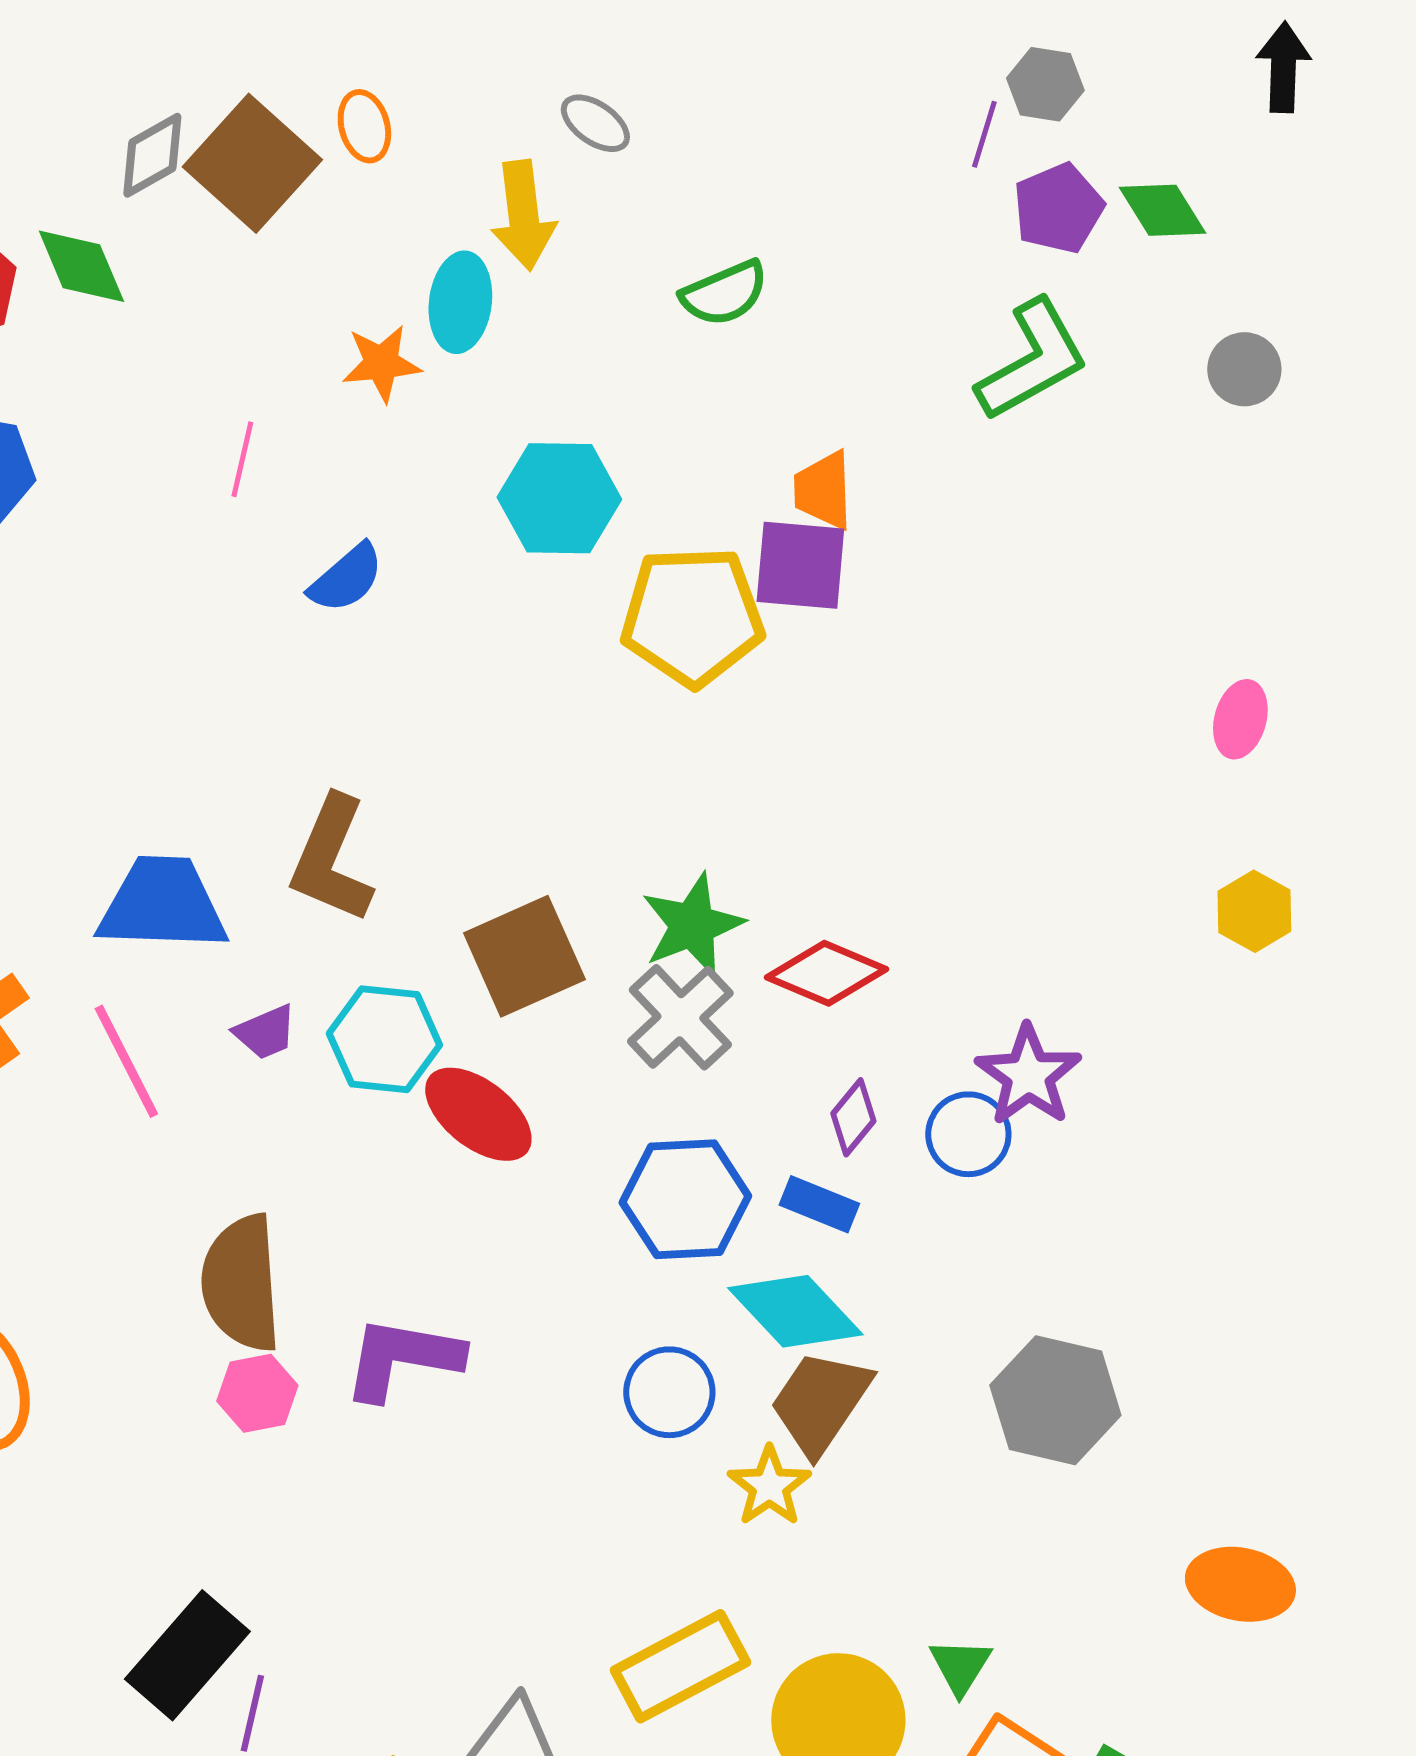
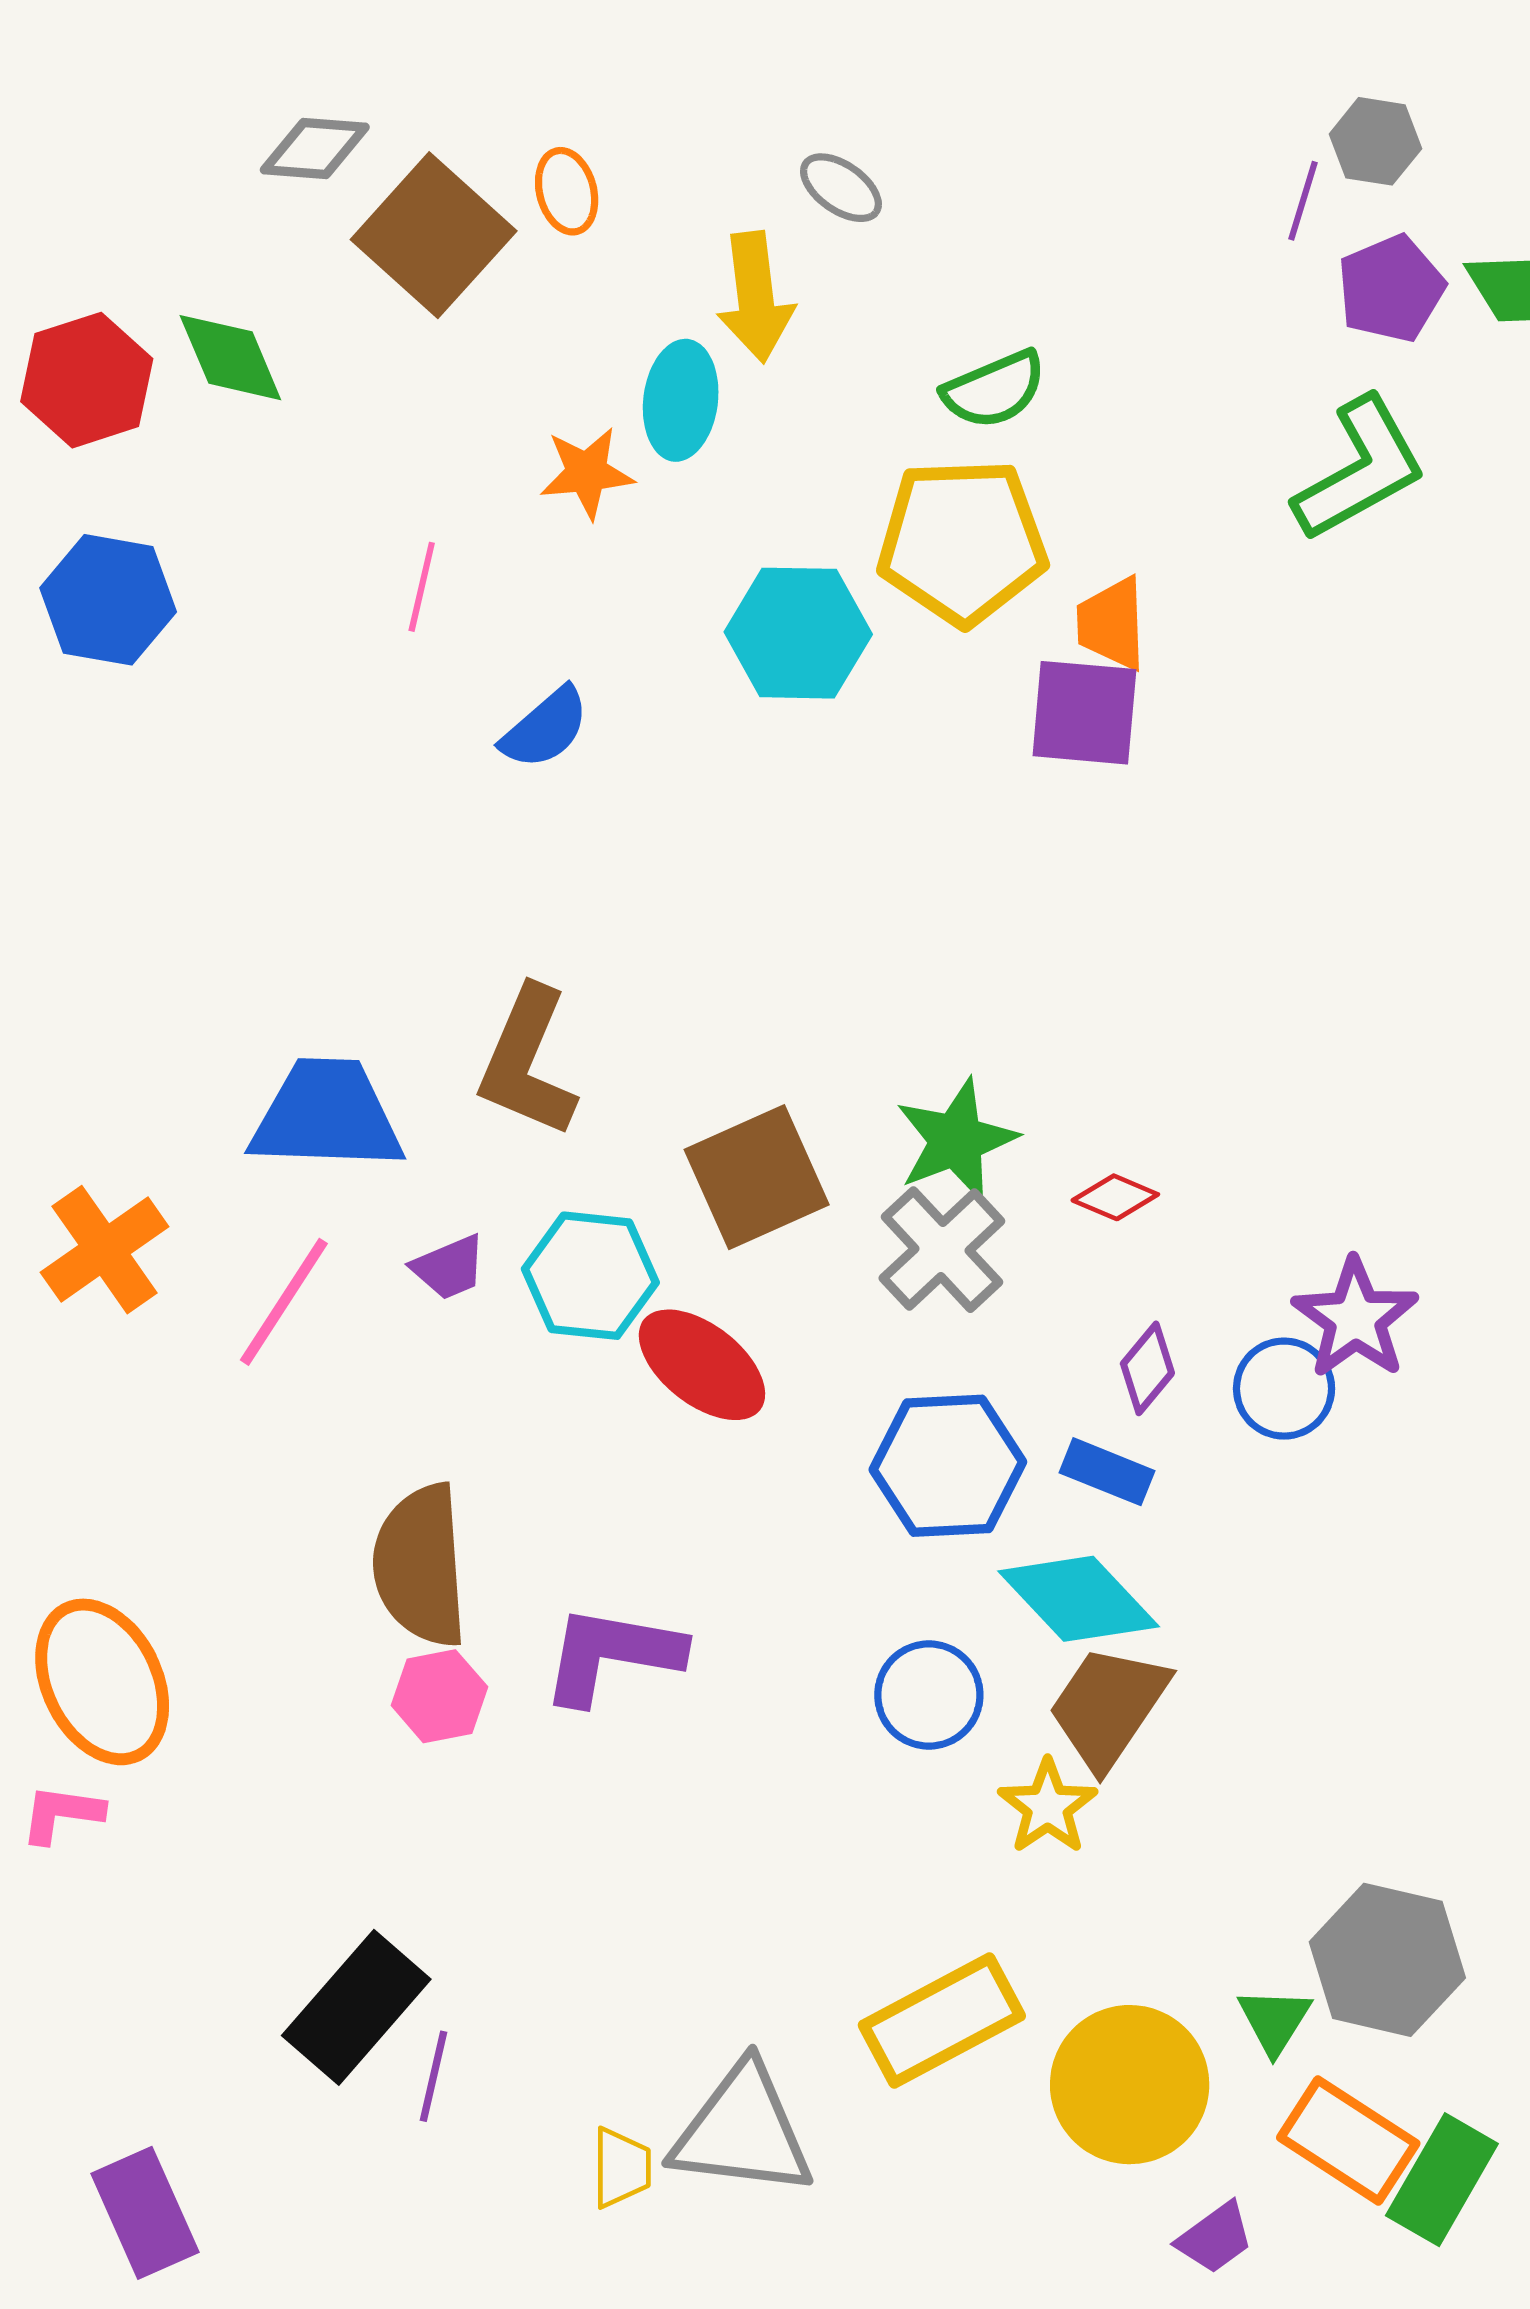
gray diamond: (152, 155) -> (315, 148), moved, turned 34
yellow pentagon: (692, 616) -> (962, 542), moved
red diamond: (826, 973) -> (1115, 1197), size x0.6
pink line: (126, 1061) -> (284, 1302), turned 60
gray hexagon: (1055, 1400) -> (1387, 1960), moved

